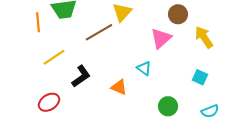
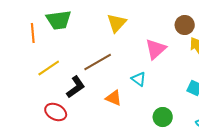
brown circle: (178, 14) -> (185, 25), moved
brown line: (99, 32) -> (98, 62), moved
red ellipse: (49, 102) -> (56, 112), moved, turned 60

